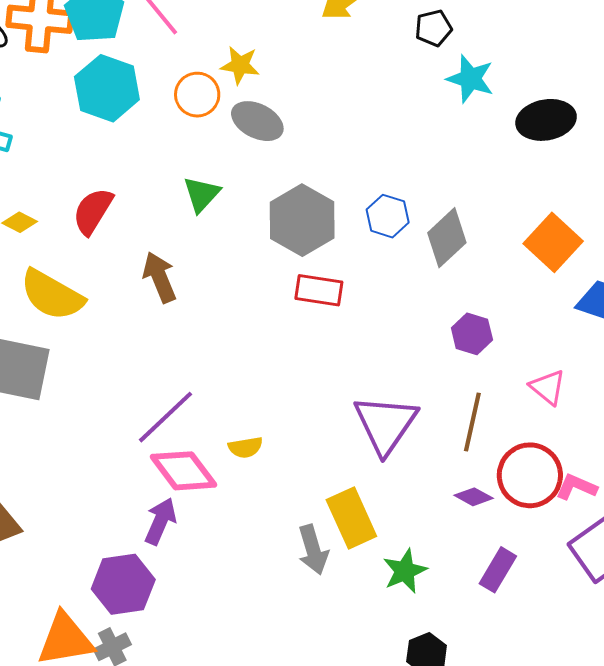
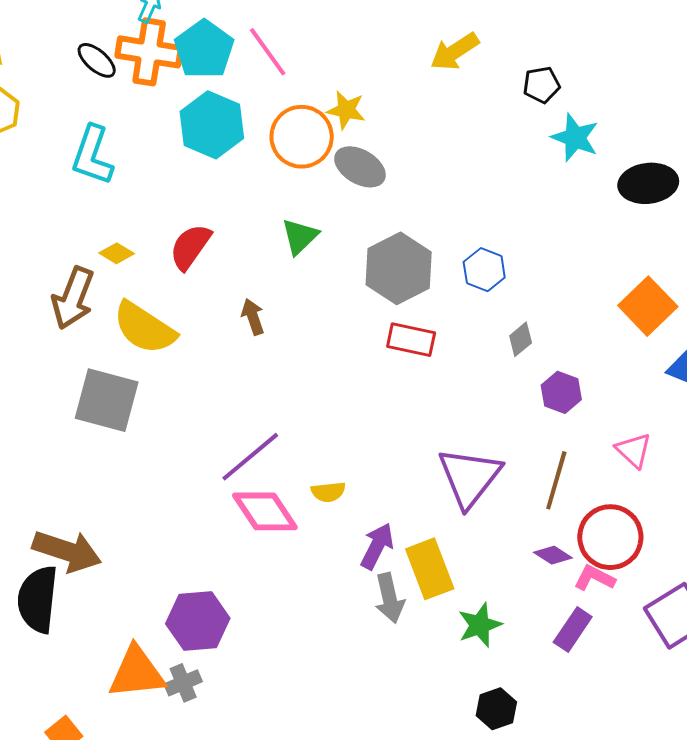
orange circle: (197, 95) -> (302, 137), size x1.4
gray diamond: (447, 238) -> (521, 339), moved, size x0.6
brown arrow: (160, 277) -> (253, 317), size x0.7
pink L-shape: (576, 487) -> (594, 578), moved
purple arrow: (160, 521) -> (377, 546), moved

